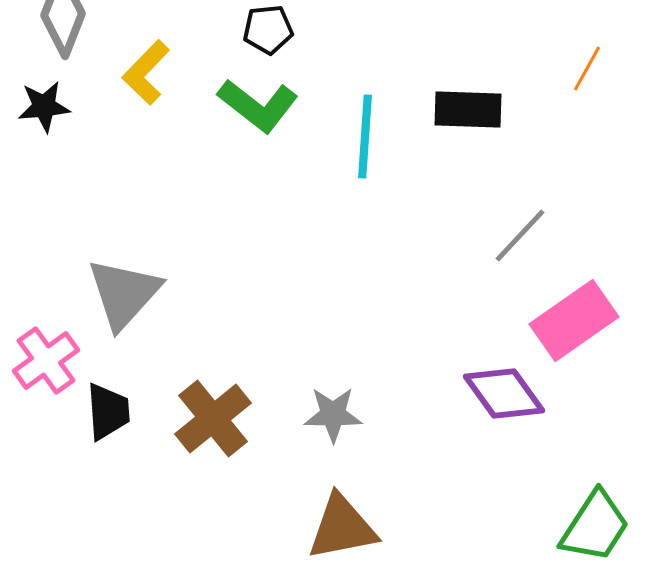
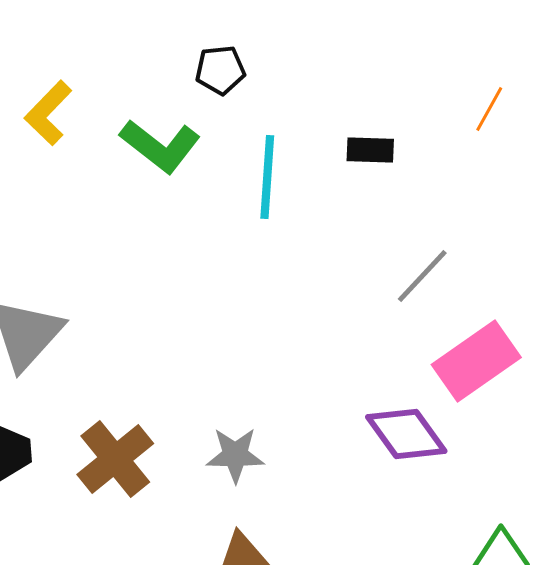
black pentagon: (268, 29) -> (220, 70), moved
black rectangle: (468, 109) -> (370, 150), size x0.7

